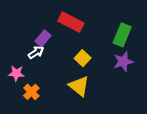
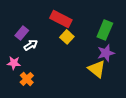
purple rectangle: (43, 38) -> (22, 33), moved
yellow square: (83, 58) -> (67, 37), moved
yellow triangle: (79, 86) -> (97, 69), moved

